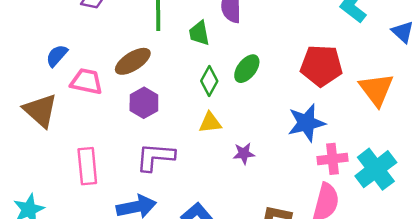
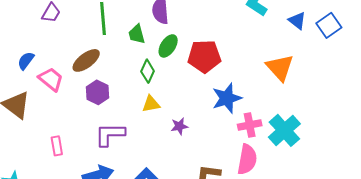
red pentagon: (321, 66) -> (204, 56), moved
green ellipse: (247, 69) -> (168, 46), moved
pink trapezoid: (86, 81) -> (51, 79), turned 32
pink rectangle: (87, 166) -> (57, 146), size x0.7

